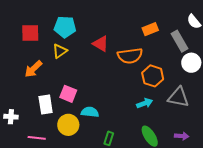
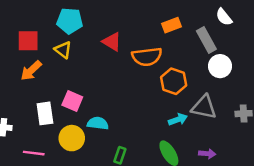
red square: (30, 33) -> (28, 41), moved
yellow triangle: (60, 51) -> (63, 50), turned -49
cyan arrow: (145, 103) -> (178, 119), moved

